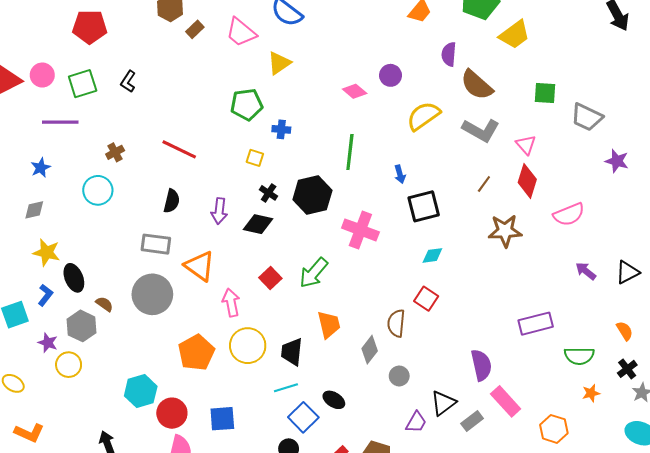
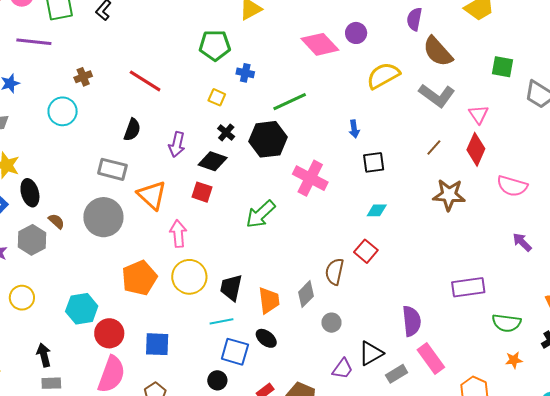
pink diamond: (355, 91) -> (320, 44), size x1.6
green line: (350, 152) -> (290, 102), moved, turned 52
black square: (424, 206) -> (374, 162), size x0.7
pink semicircle: (569, 214) -> (512, 186), turned 32
red square: (270, 278) -> (202, 192), moved, turned -35
orange trapezoid: (329, 324) -> (269, 300), moved
yellow circle: (69, 365) -> (22, 298), moved
blue square: (303, 417) -> (235, 352), turned -36

